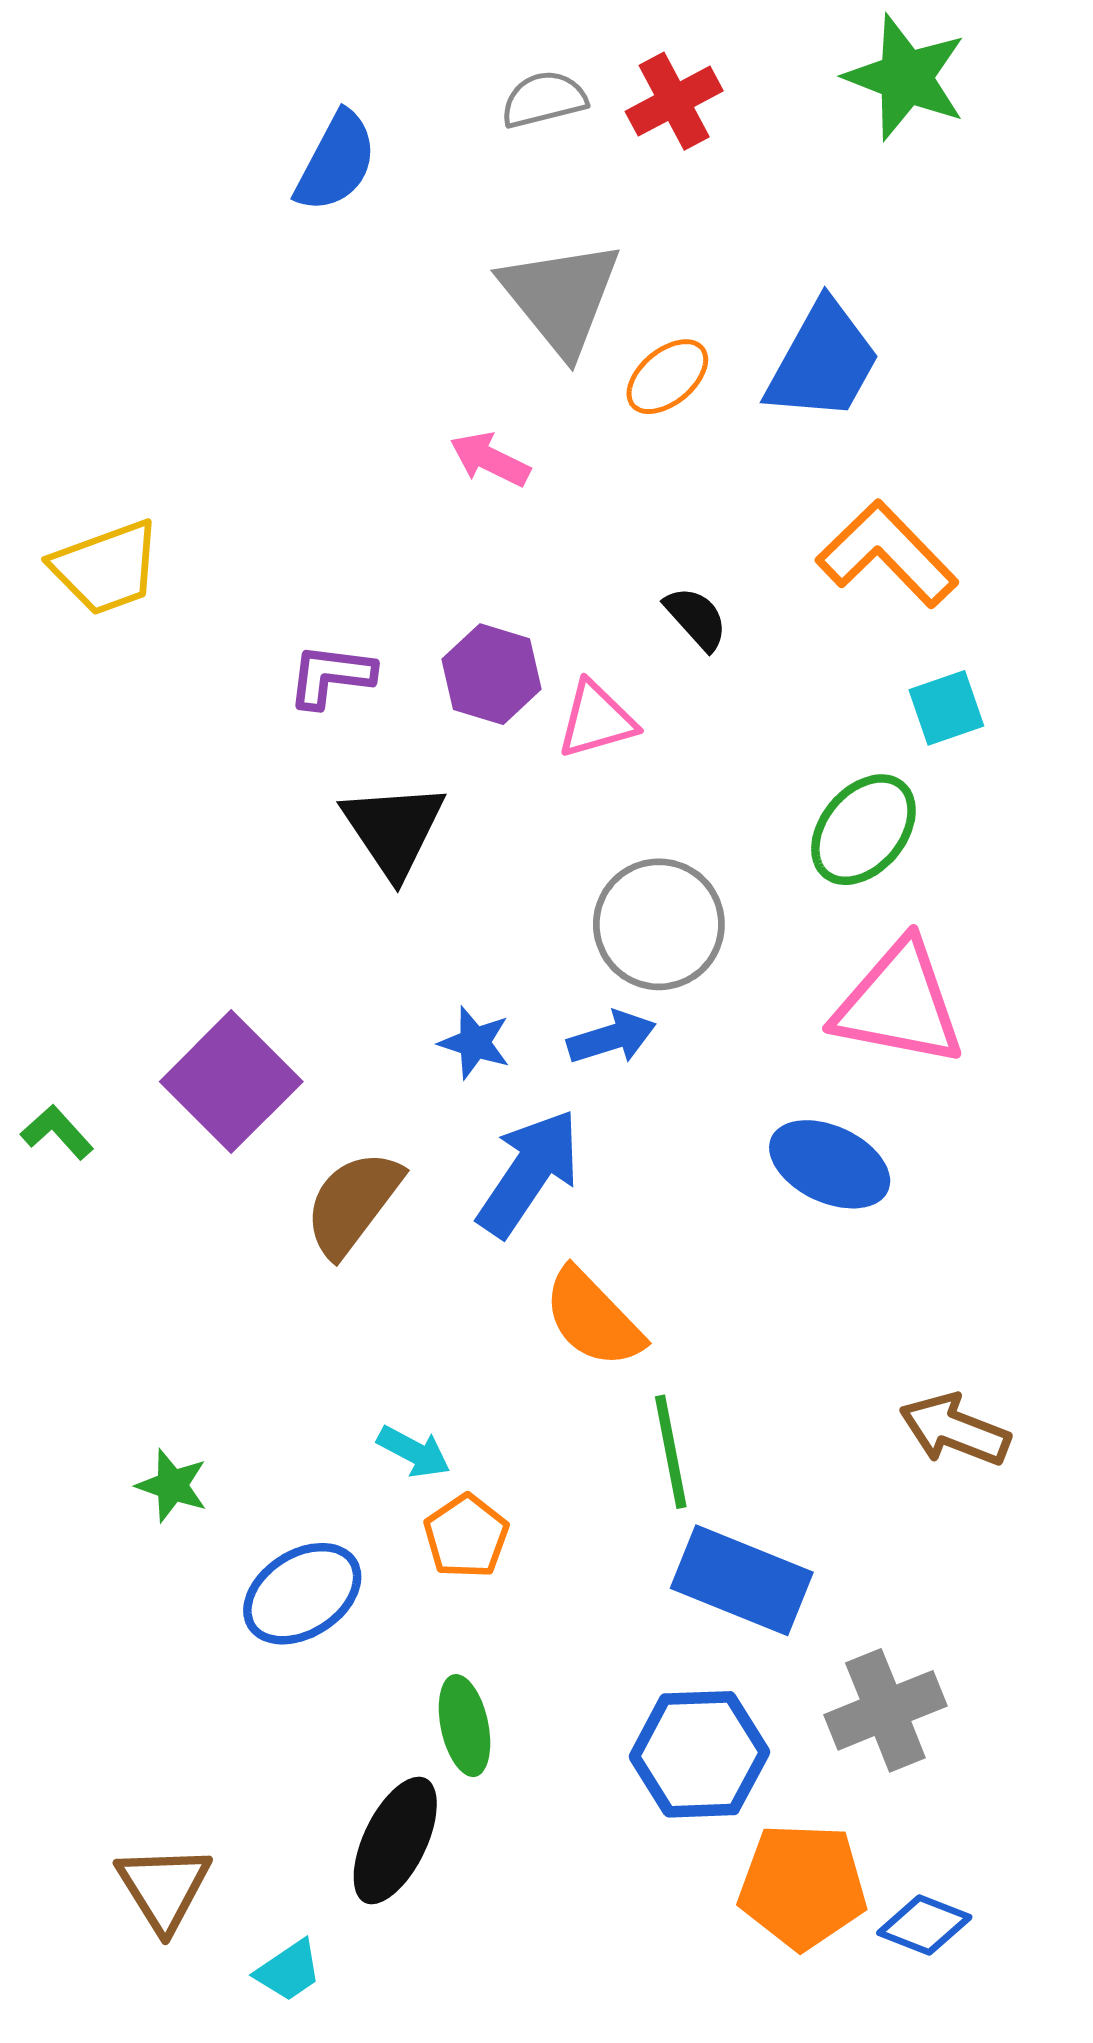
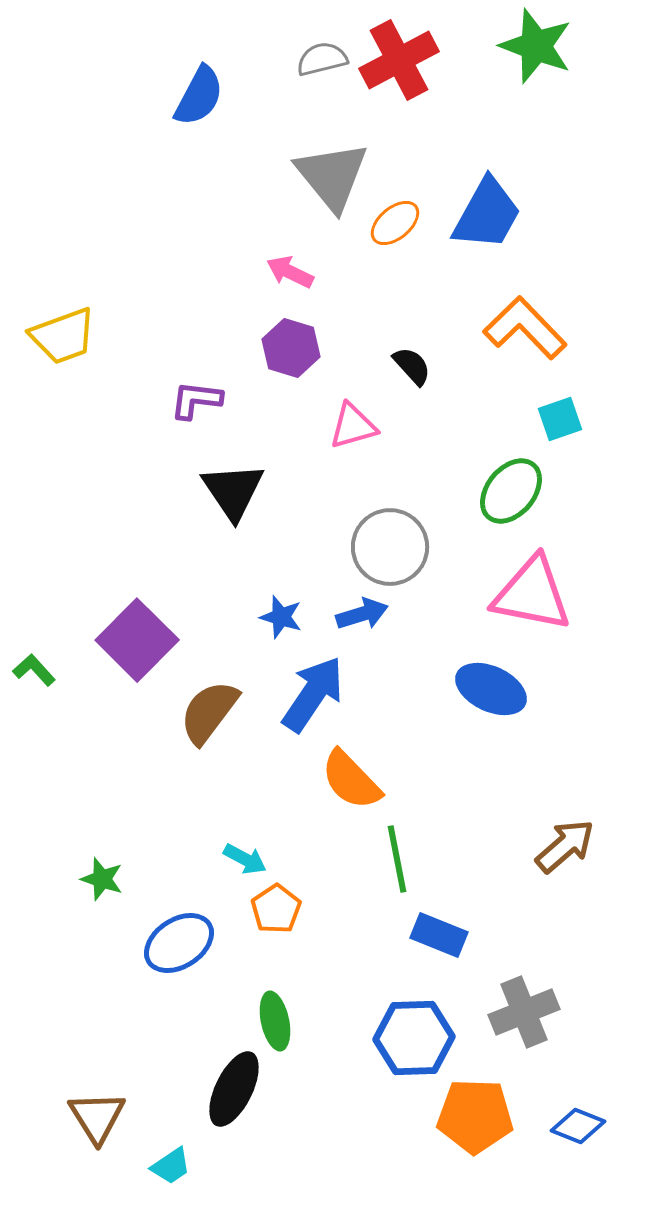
red cross: (674, 101) -> (399, 60), size x1.4
purple hexagon: (492, 674) -> (291, 348), moved
brown arrow: (955, 1430) -> (565, 846), turned 118
blue rectangle: (742, 1580) -> (439, 935), size x0.7
blue diamond: (924, 1925) -> (578, 1126), moved

